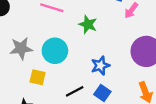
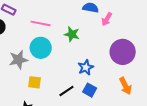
cyan circle: (55, 51) -> (41, 48), moved

